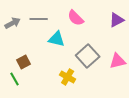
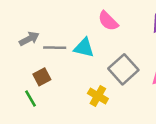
gray line: (39, 19) -> (55, 48), moved
gray arrow: (13, 23) -> (29, 39), moved

